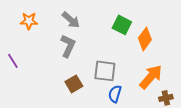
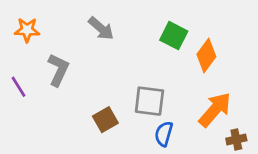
orange star: (29, 21) -> (27, 30), moved
gray L-shape: (68, 46) -> (58, 70), moved

